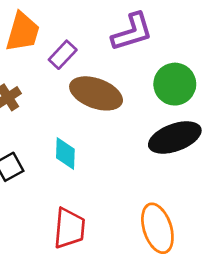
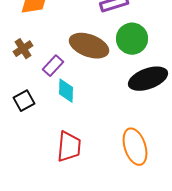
purple rectangle: (63, 55) -> (53, 66), moved
green circle: (175, 84) -> (132, 39), moved

